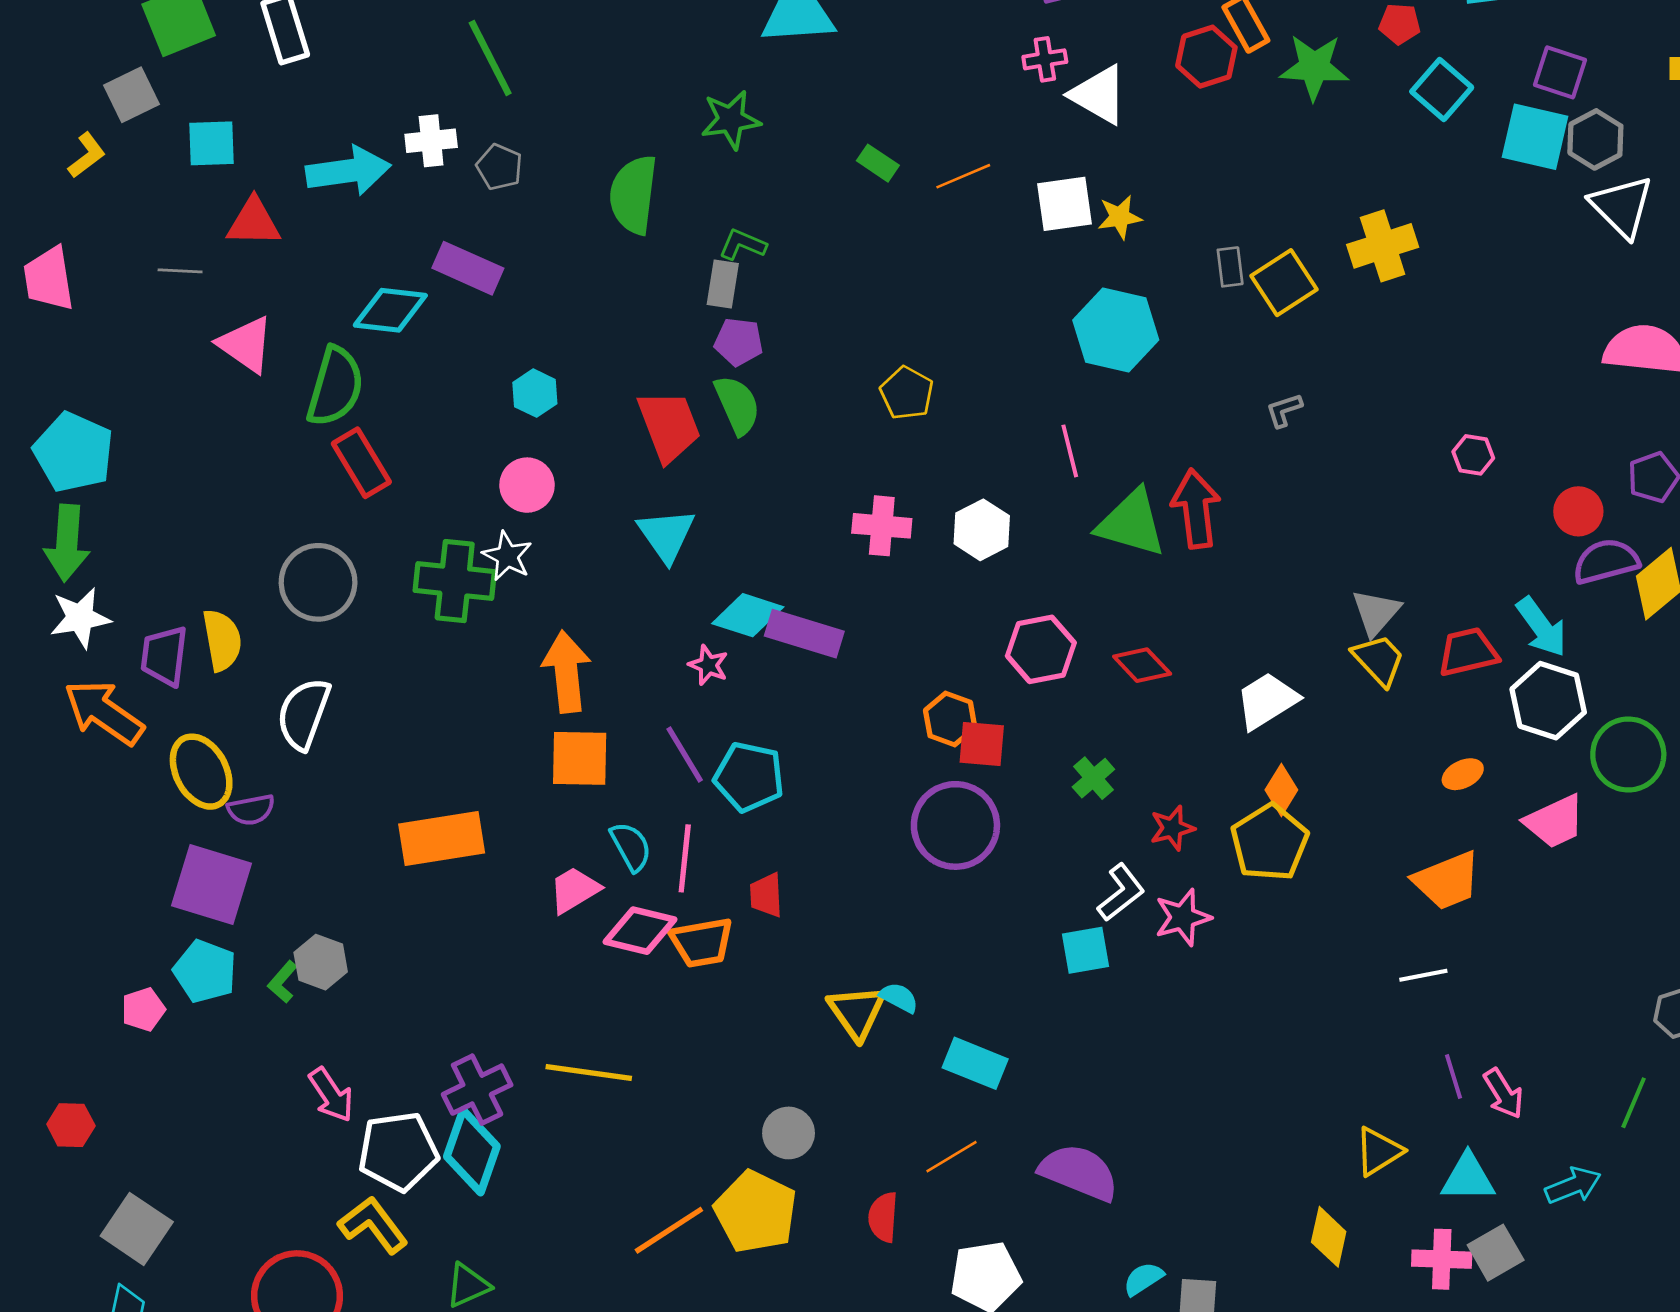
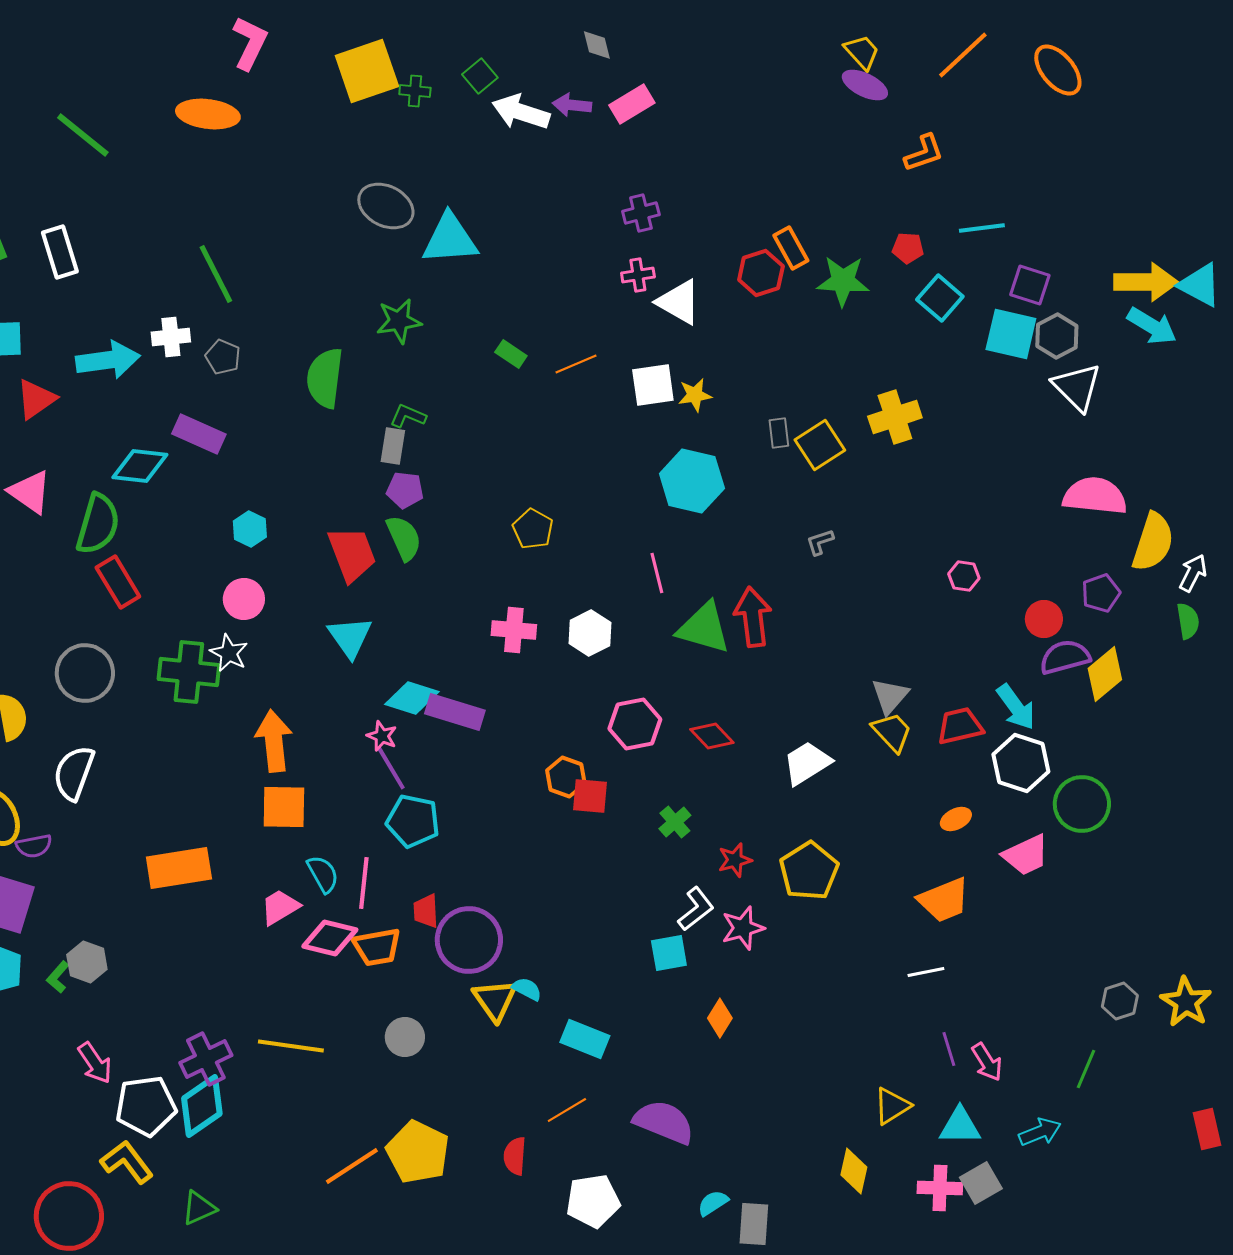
red triangle: (254, 222) -> (36, 399), turned -36
purple line: (685, 754) -> (391, 768), moved
orange diamond: (1281, 790) -> (720, 1018), moved
purple circle: (955, 825) -> (469, 940), moved
gray circle: (789, 1133) -> (405, 1037), moved
cyan diamond: (472, 1151) -> (202, 1106), turned 36

